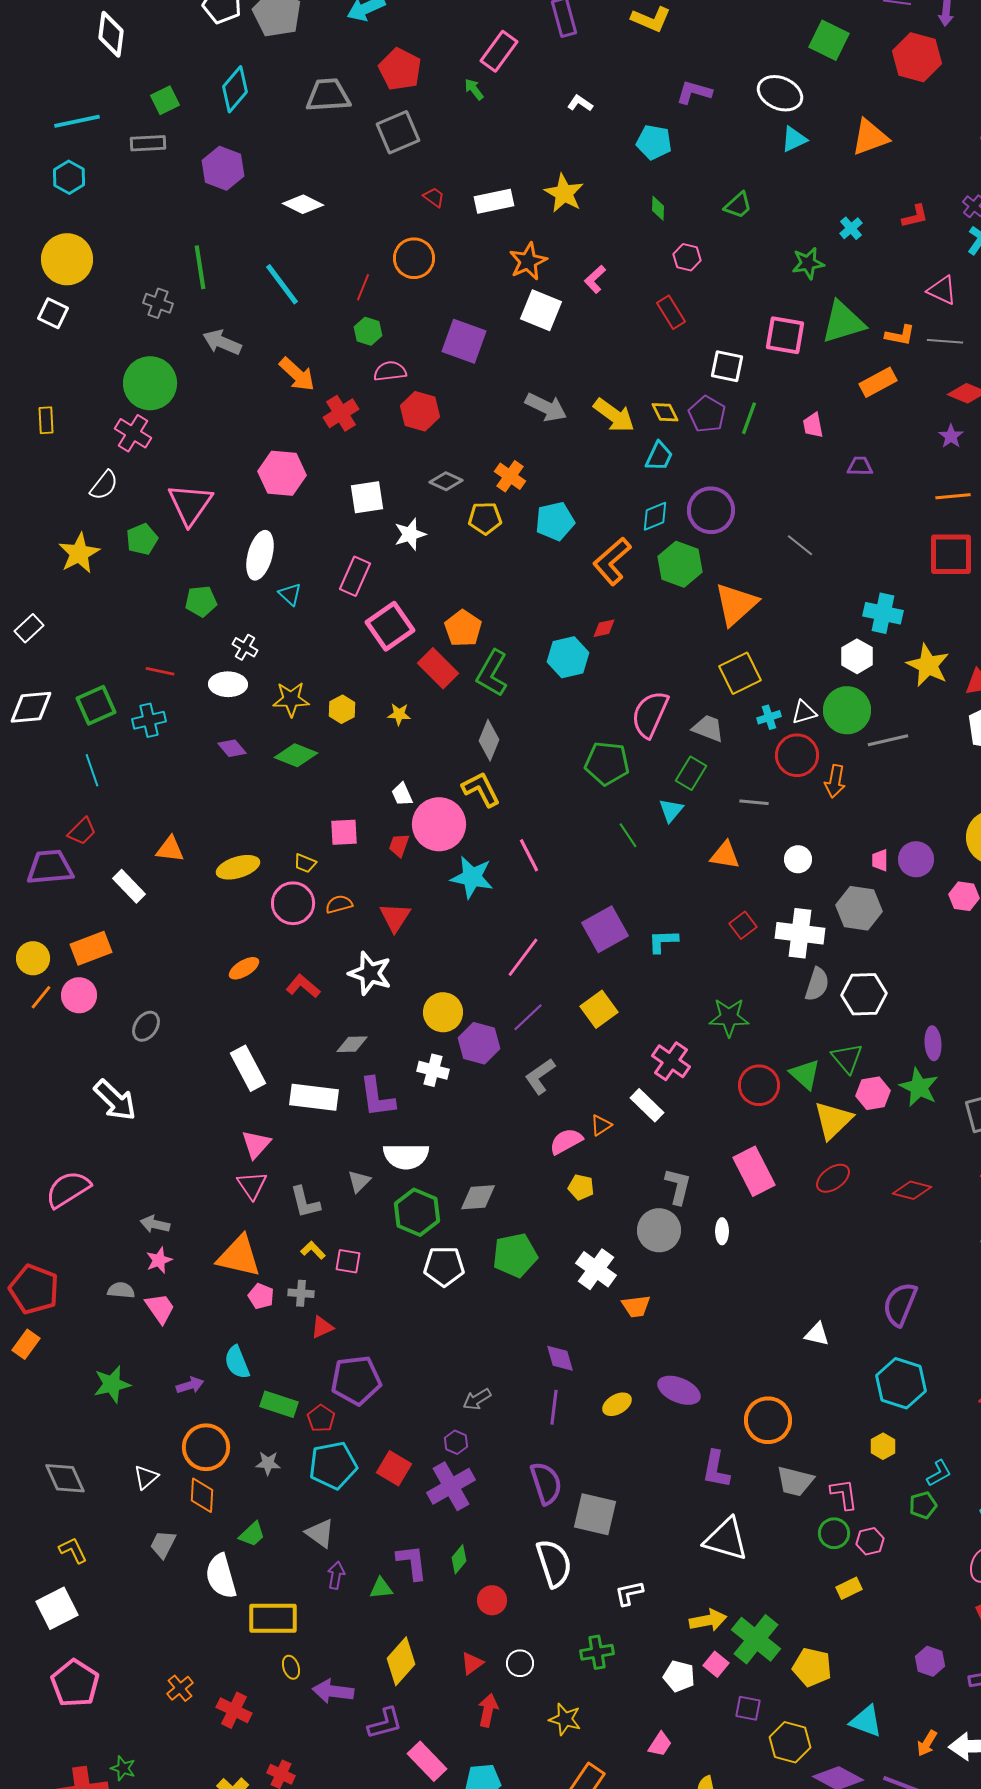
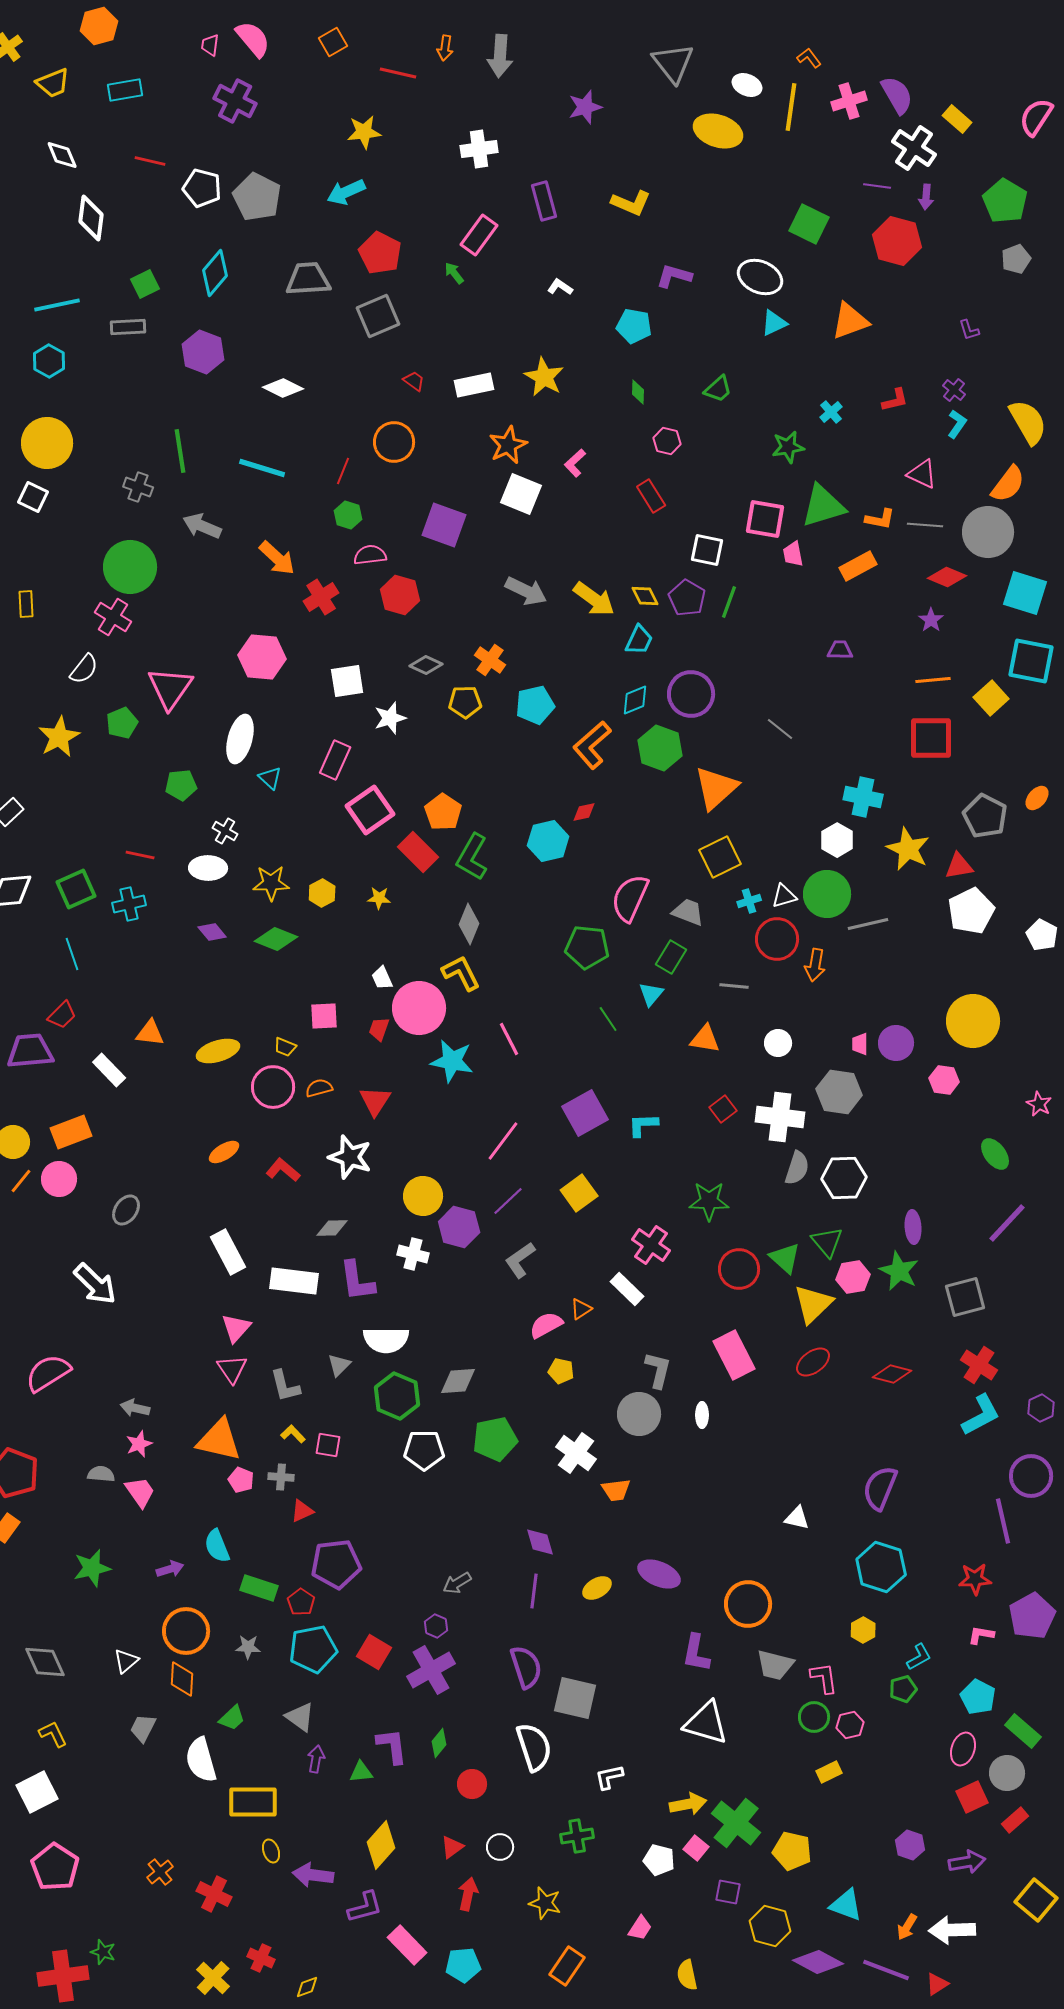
cyan line: (282, 284) -> (262, 468), turned -36
pink trapezoid: (813, 425) -> (793, 554), moved

